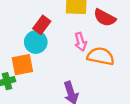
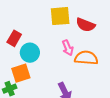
red rectangle: (42, 25) -> (14, 38), moved

